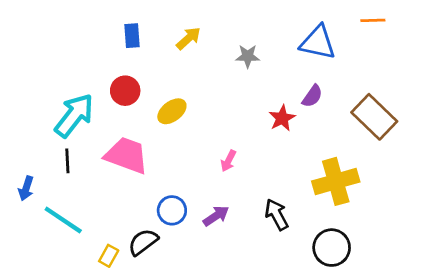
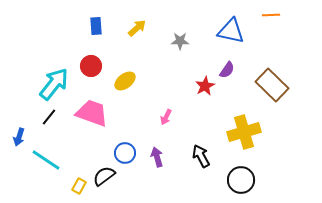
black line: (67, 161) -> (49, 117), turned 42
purple arrow: (216, 216) -> (157, 157), turned -72

